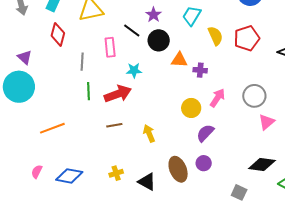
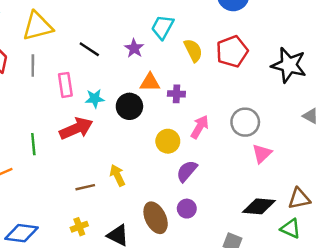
purple star: (154, 15) -> (134, 48), moved
black circle: (159, 40) -> (129, 106), moved
pink rectangle: (110, 47) -> (65, 85), moved
gray line: (82, 62) -> (33, 66), moved
green line: (88, 91) -> (33, 144), moved
brown line: (114, 125) -> (85, 187), moved

